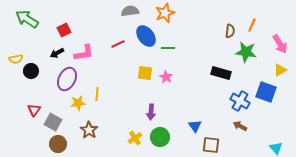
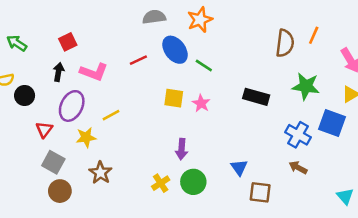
green arrow: (27, 19) -> (17, 43), moved, size x0.7
brown semicircle: (230, 31) -> (285, 43), size x1.5
green line: (168, 48) -> (204, 65), turned 32
green star: (246, 52) -> (306, 86), moved
black arrow: (57, 53) -> (59, 72), turned 128
pink L-shape: (84, 53) -> (94, 72), turned 30
black rectangle: (221, 73) -> (256, 97), moved
yellow line: (97, 94) -> (111, 115), moved, turned 56
red triangle: (34, 110) -> (44, 130), moved

